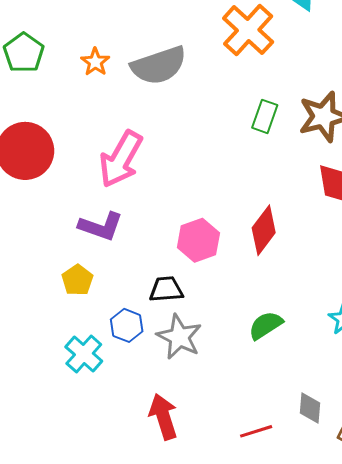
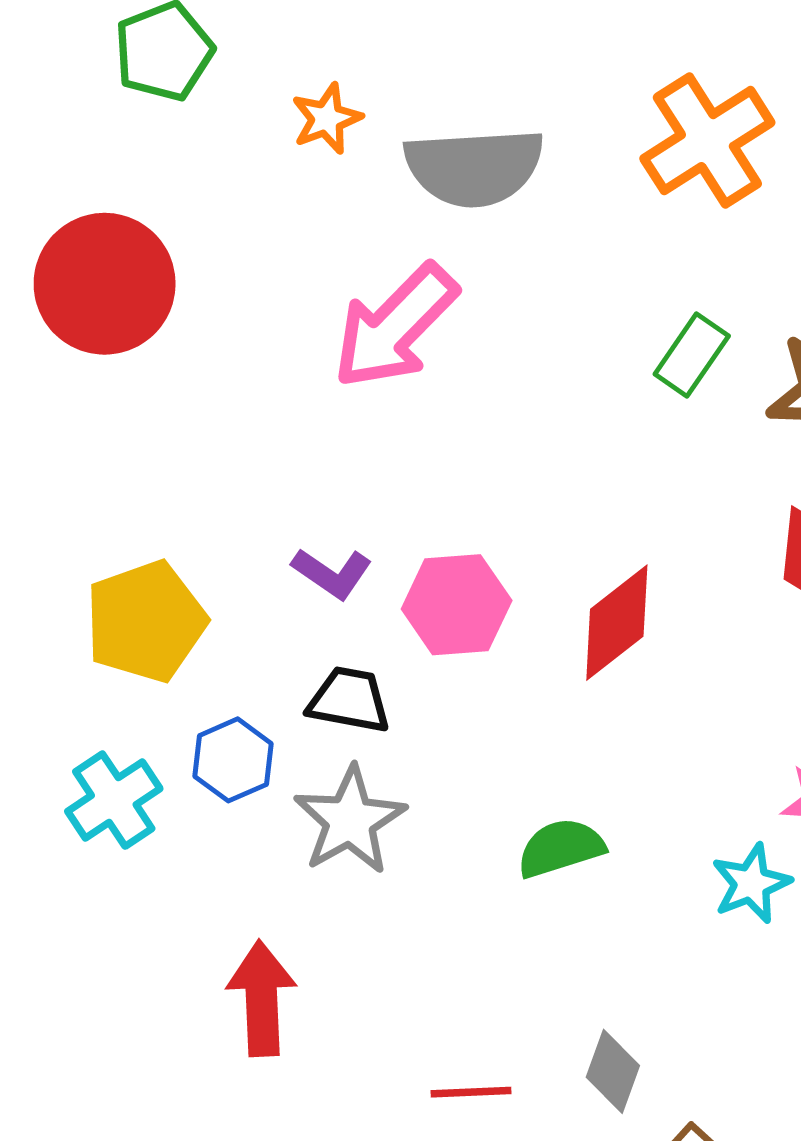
pink arrow: (121, 159) -> (395, 326), moved
purple L-shape: (101, 226) -> (332, 573), moved, size x0.7
yellow pentagon: (77, 280) -> (146, 621), size x1.6

